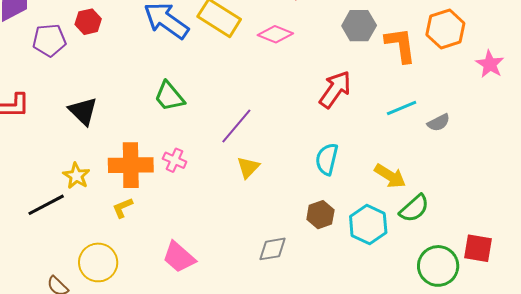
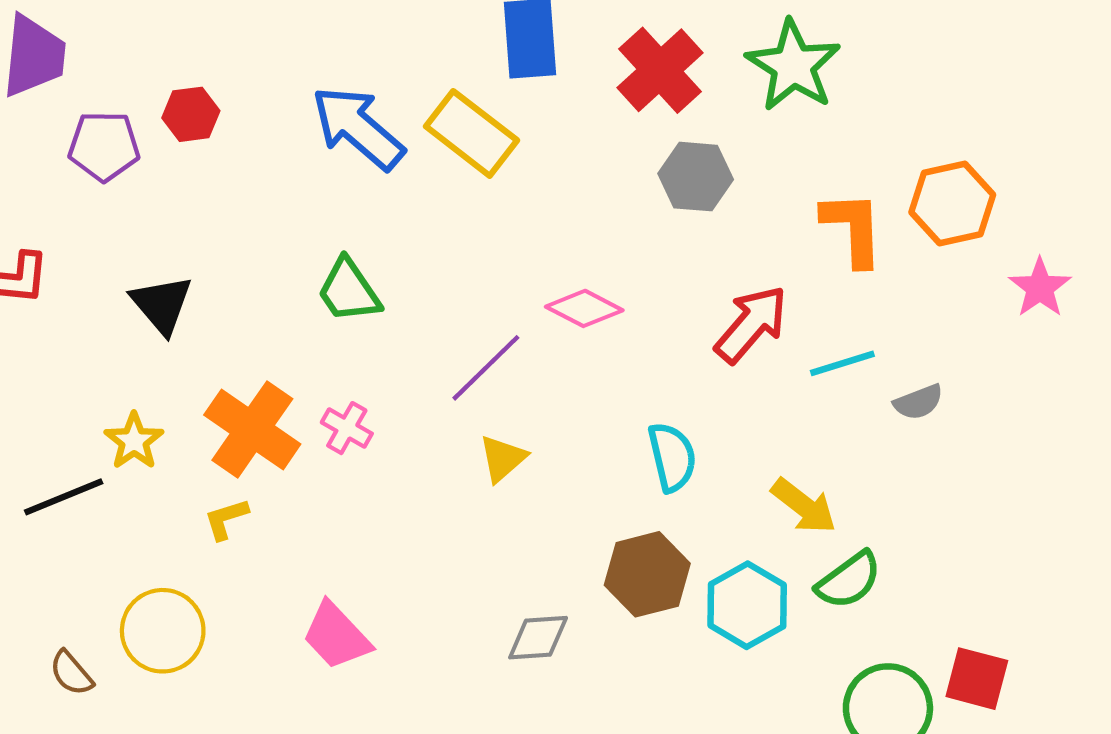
gray hexagon: (359, 26) -> (696, 177), moved
pink diamond: (275, 34) -> (584, 308), moved
red arrow: (335, 89) -> (751, 324), moved
cyan semicircle: (327, 159) -> (672, 457), turned 148
orange cross: (131, 165) -> (252, 430), turned 30
brown hexagon: (320, 215) -> (647, 574), size x1.4

